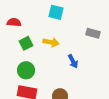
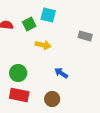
green square: (26, 43) -> (29, 24), moved
blue arrow: (73, 61) -> (61, 73), moved, turned 152

